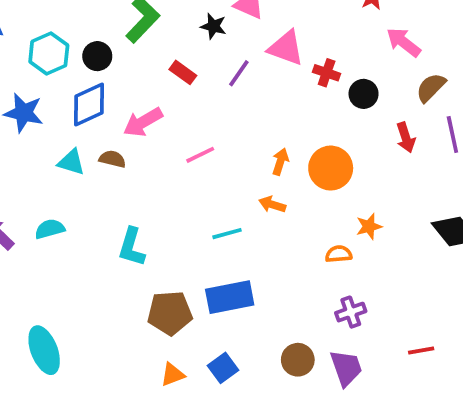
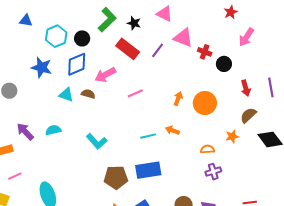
black star: (213, 26) -> (134, 23), moved
pink arrow: (404, 42) -> (246, 37), turned -96
red rectangle: (183, 72) -> (128, 49), size x1.6
brown semicircle: (431, 87) -> (248, 115), moved
orange arrow: (272, 204) -> (172, 130), moved
orange star: (369, 226) -> (232, 136), moved
cyan L-shape: (132, 247) -> (97, 141), turned -60
purple cross: (351, 312) -> (213, 172), moved

